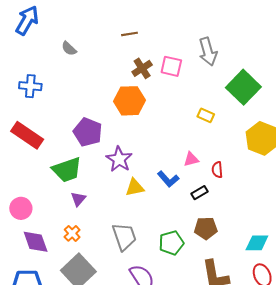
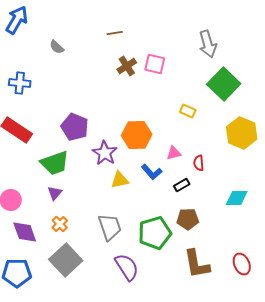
gray arrow: (208, 52) -> (208, 44), moved
orange hexagon: (130, 101) -> (137, 135), moved
purple triangle: (78, 199) -> (55, 193), moved
green pentagon: (171, 243) -> (155, 233), size x1.4
cyan diamond: (257, 243) -> (237, 198), moved

